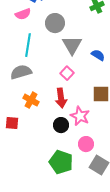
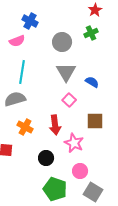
gray circle: (55, 23) -> (62, 42), moved
pink square: (67, 73) -> (69, 100), moved
black circle: (61, 125) -> (46, 158), moved

